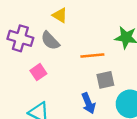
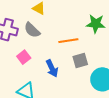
blue arrow: (88, 103) -> (52, 68), moved

